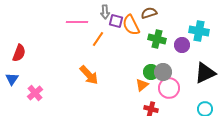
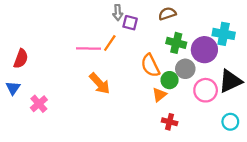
pink line: (77, 22) -> (88, 49), moved
orange semicircle: (131, 25) -> (150, 65), moved
purple circle: (182, 45) -> (204, 50), size x1.5
gray circle: (163, 72) -> (185, 69), moved
pink circle: (169, 88) -> (206, 90), moved

